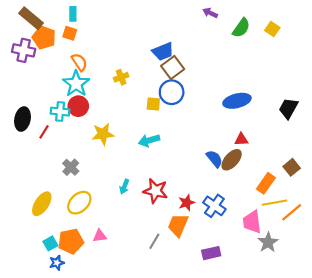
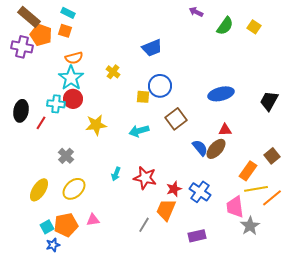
cyan rectangle: (73, 14) -> (68, 13), turned -64
orange semicircle: (79, 62) -> (74, 58), turned 108
brown square: (173, 68) -> (176, 119), moved
yellow cross: (121, 77) -> (113, 72), turned -32

